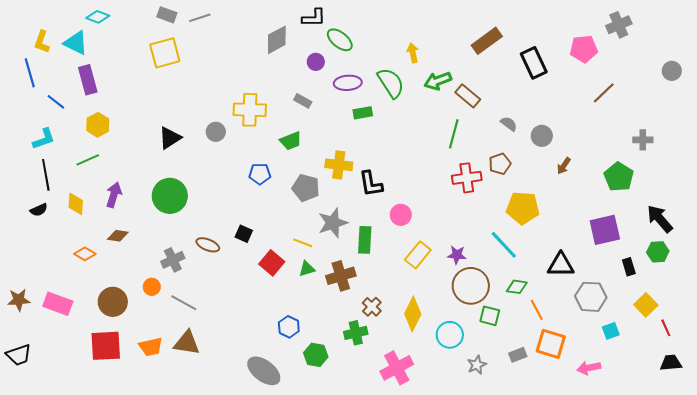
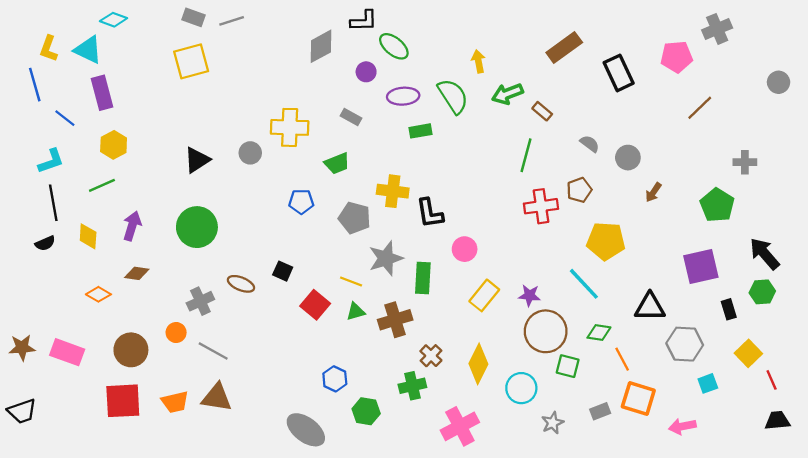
brown rectangle: (468, 96) -> (542, 111), size x0.7

